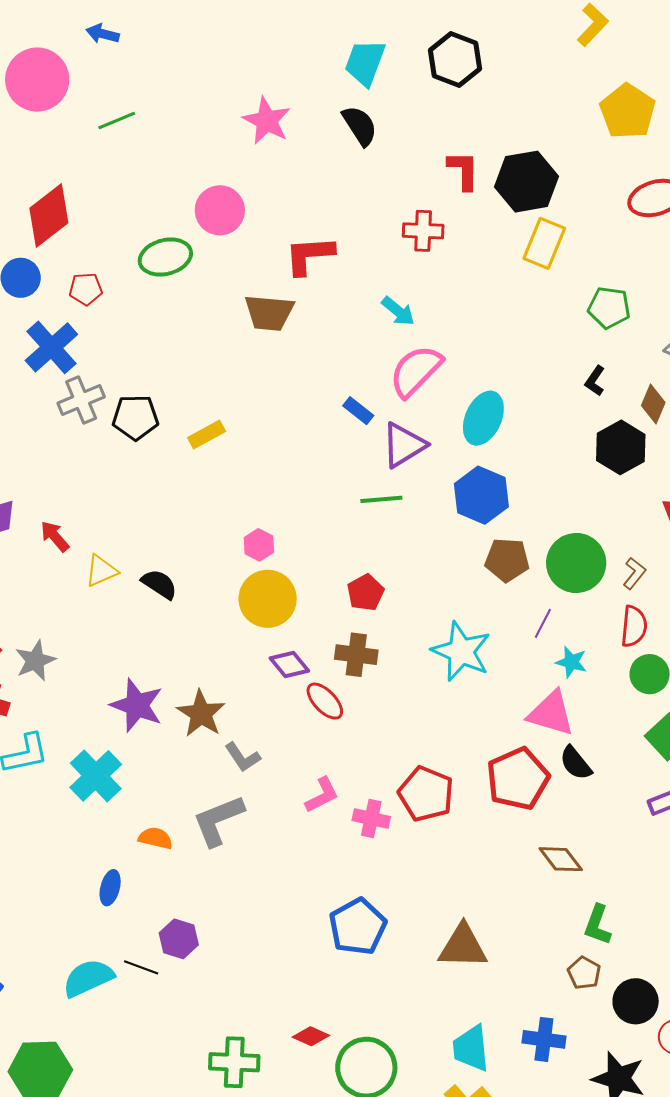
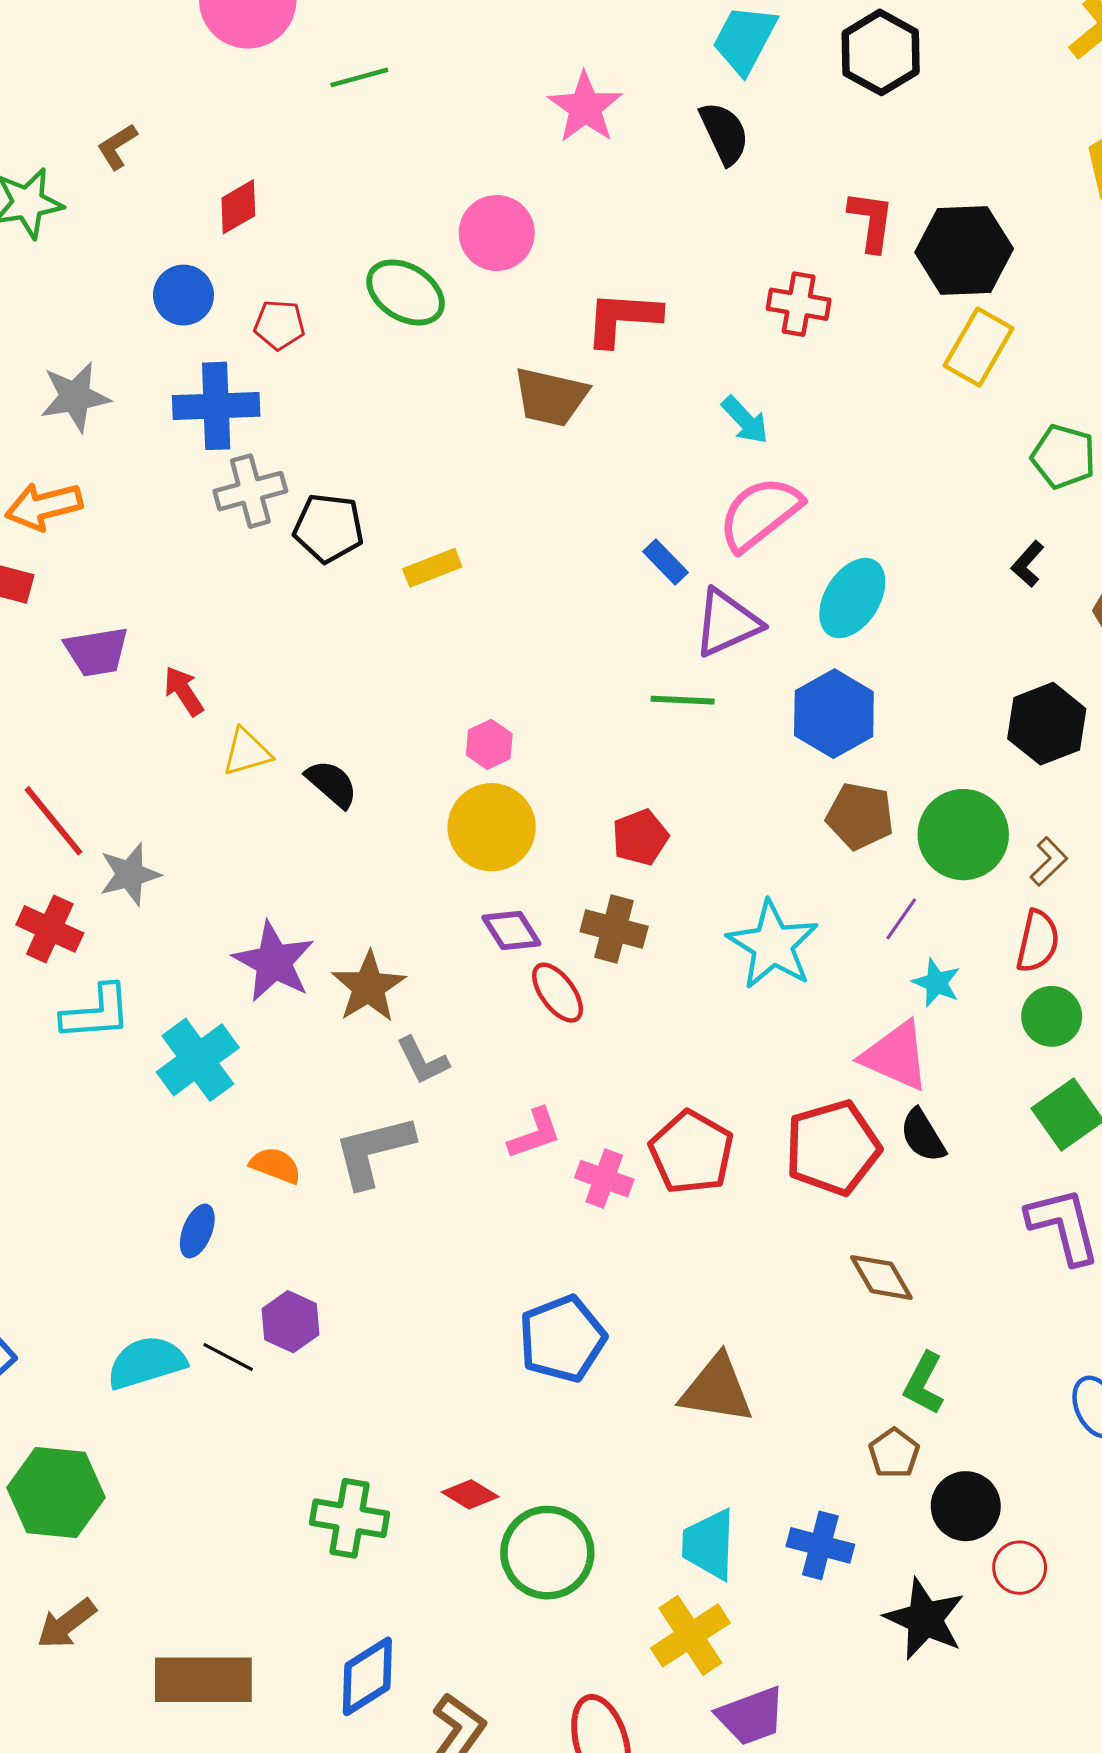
red diamond: (49, 215) -> (238, 207), size x0.6
green ellipse: (165, 257) -> (406, 292), turned 39
blue cross: (51, 347) -> (216, 406), turned 32
black hexagon: (621, 447) -> (1047, 724), moved

